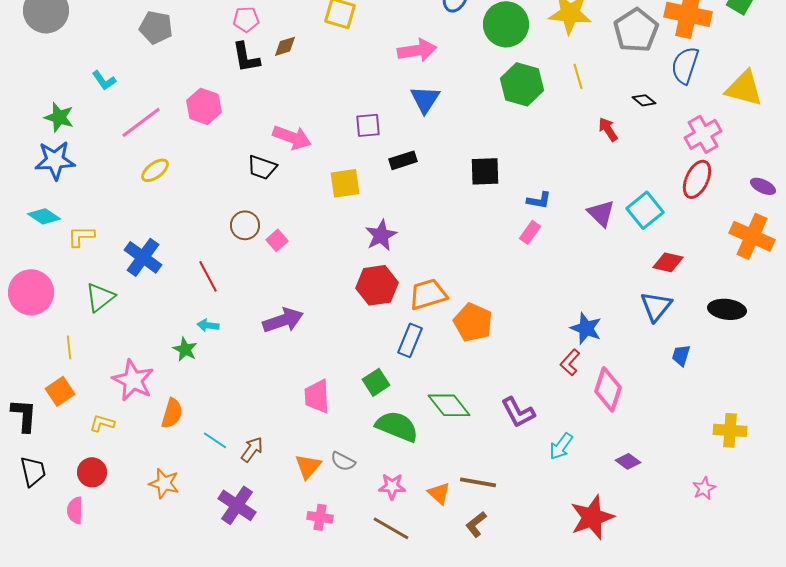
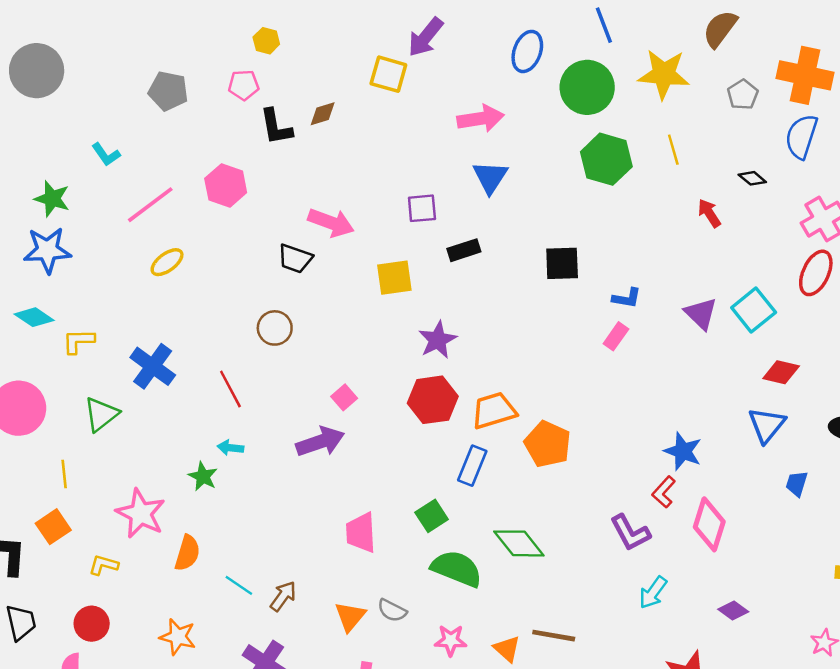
pink pentagon: (246, 19) -> (244, 85), moved
gray pentagon: (636, 30) -> (743, 95), size x0.6
pink square: (277, 240) -> (344, 397), moved
purple L-shape: (518, 412) -> (630, 533), moved

